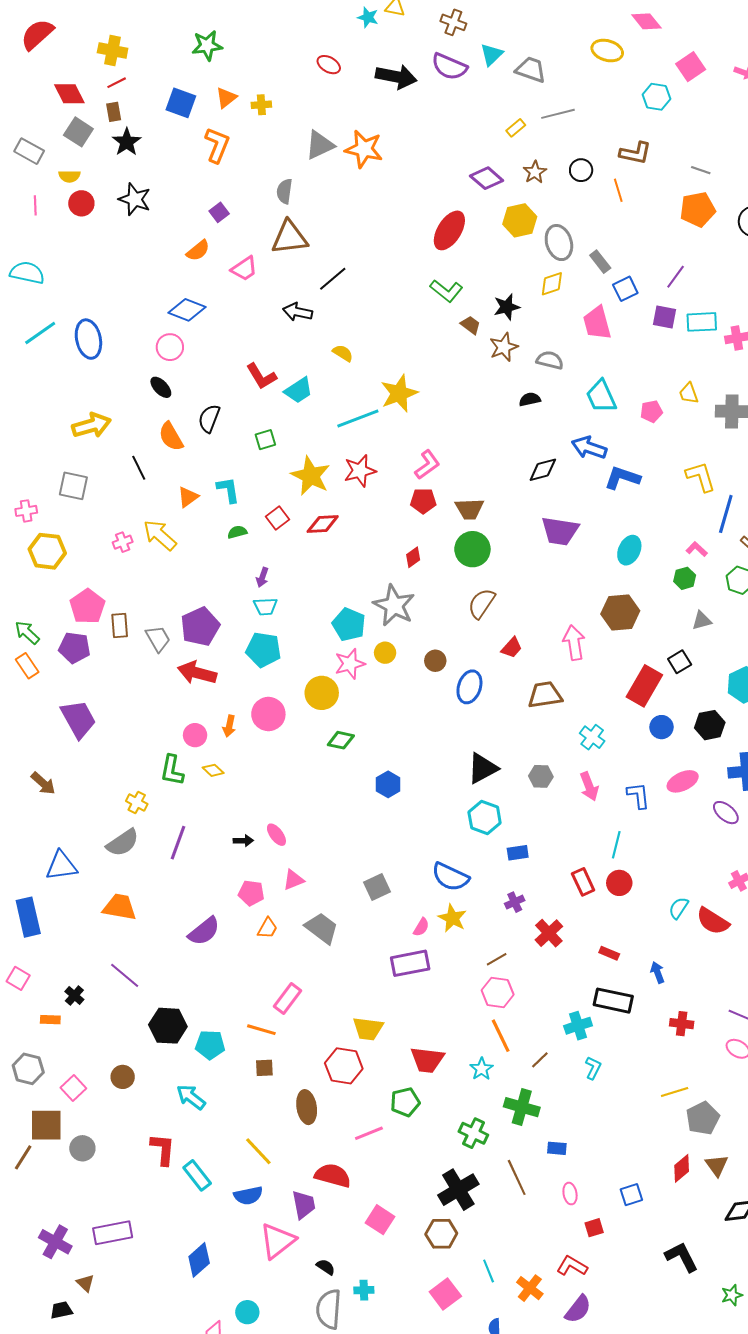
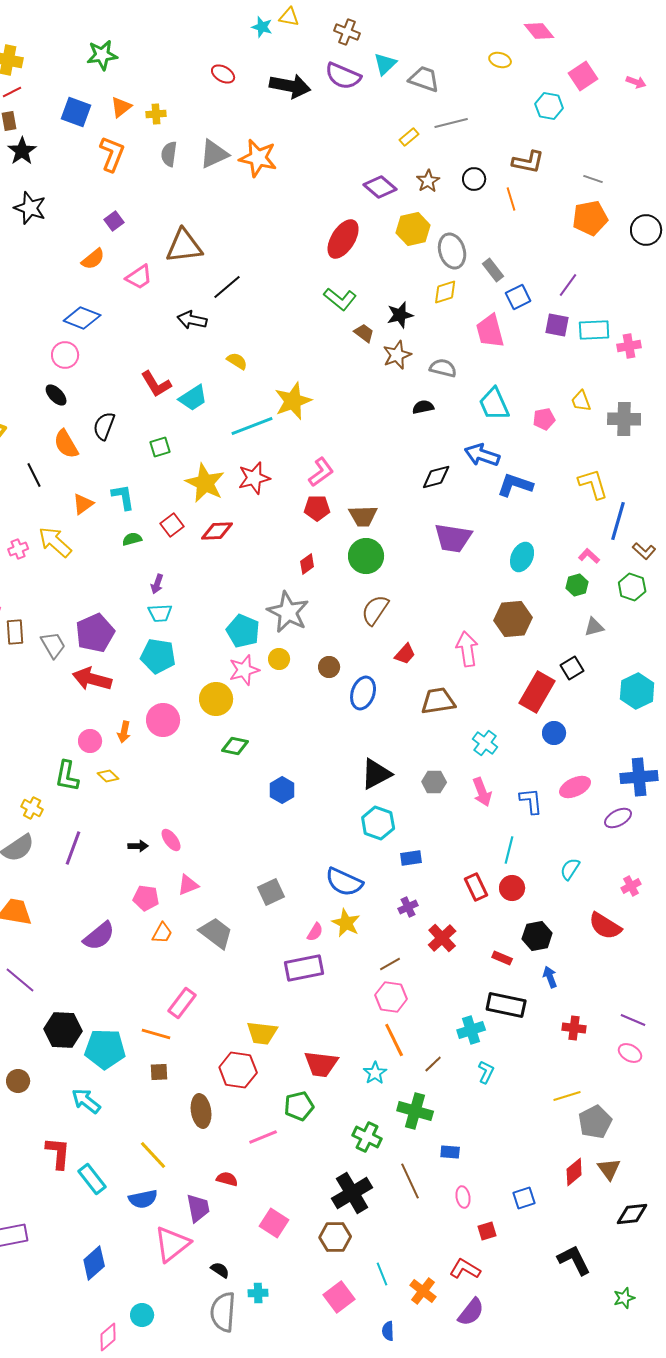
yellow ellipse: (607, 51) -> (500, 60), size x0.7
gray semicircle: (284, 191) -> (169, 154), moved
black hexagon: (710, 725) -> (537, 936), moved
purple ellipse: (726, 813) -> (618, 818), turned -68
cyan semicircle: (679, 908) -> (570, 869), moved
cyan pentagon: (210, 1045) -> (105, 1049), size x1.4
red semicircle: (333, 1175) -> (227, 1179), size x0.6

